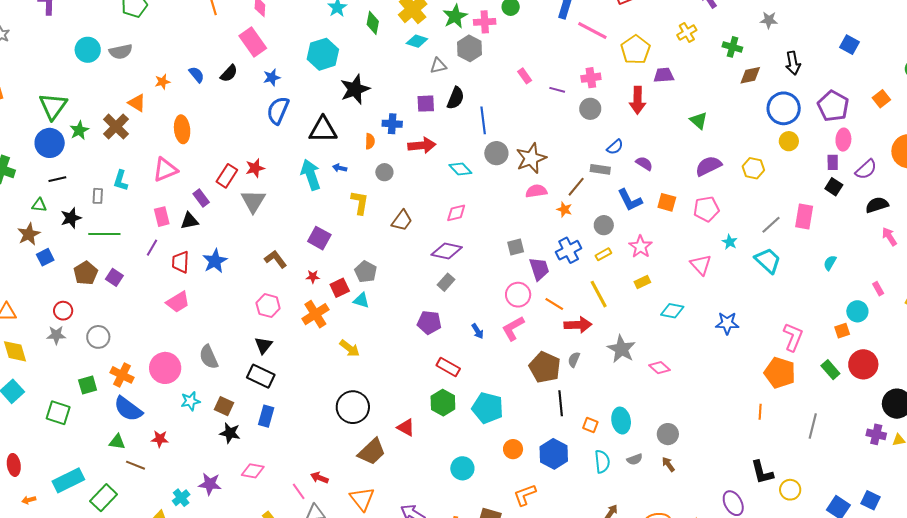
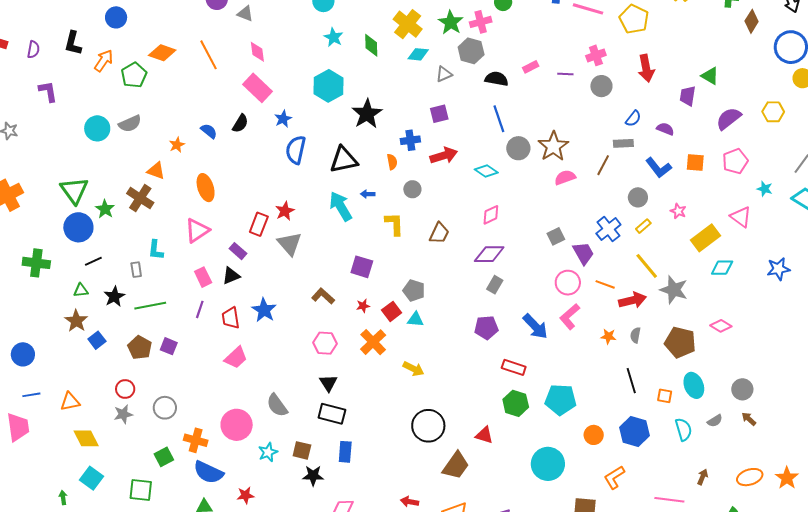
purple trapezoid: (664, 75) -> (688, 96), moved, turned -65
brown diamond: (750, 75) -> (752, 21), turned -35
pink rectangle: (525, 76) -> (531, 67), turned -70
black semicircle: (456, 98) -> (496, 79), moved, turned -90
orange star: (564, 209) -> (608, 336), moved
pink star: (641, 247) -> (678, 211), size x0.7
yellow rectangle: (642, 282) -> (706, 238), moved, size x1.8
blue arrow: (478, 331) -> (535, 326), size x1.8
gray star: (621, 349) -> (674, 290), moved
brown pentagon: (545, 367) -> (680, 342), moved
cyan circle: (462, 468) -> (548, 464), size x1.4

